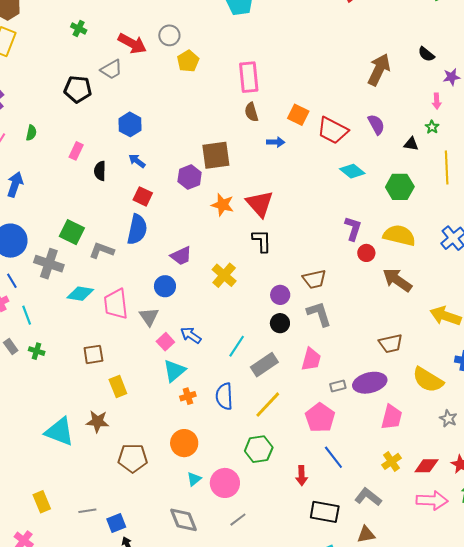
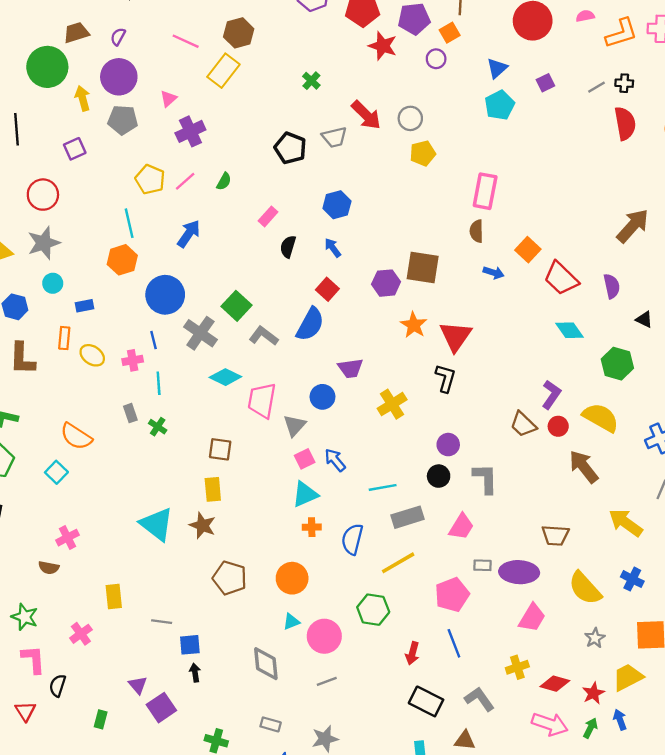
brown trapezoid: (314, 279) -> (523, 424), moved, turned 40
cyan line: (237, 346) -> (383, 487), turned 30
yellow rectangle: (118, 386) -> (213, 489), moved

